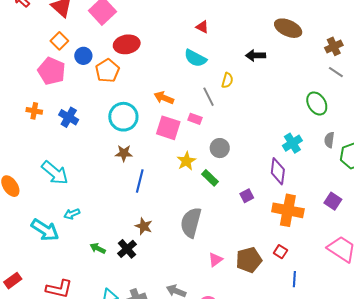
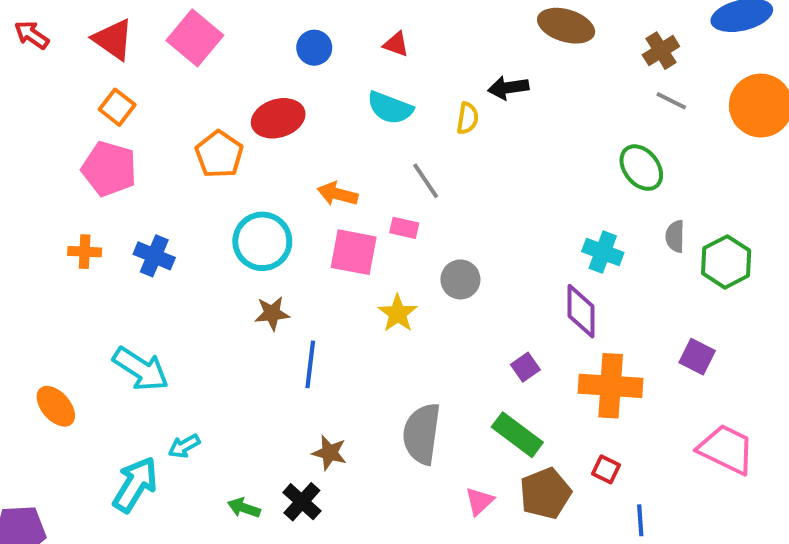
red ellipse: (127, 44) -> (278, 118), moved
blue circle: (83, 56) -> (314, 48), moved
yellow semicircle: (227, 80) -> (467, 118), moved
cyan cross: (292, 143) -> (603, 252), turned -30
green rectangle: (210, 178) -> (517, 435), moved, size x1.4
cyan arrow: (45, 230) -> (135, 484), turned -84

